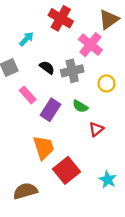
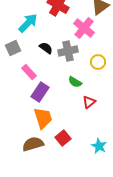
cyan arrow: (26, 39) -> (28, 23), size x1.5
purple rectangle: (50, 110) -> (40, 92), moved
red square: (66, 170) -> (63, 138), size x0.7
brown semicircle: (25, 191) -> (33, 144), moved

